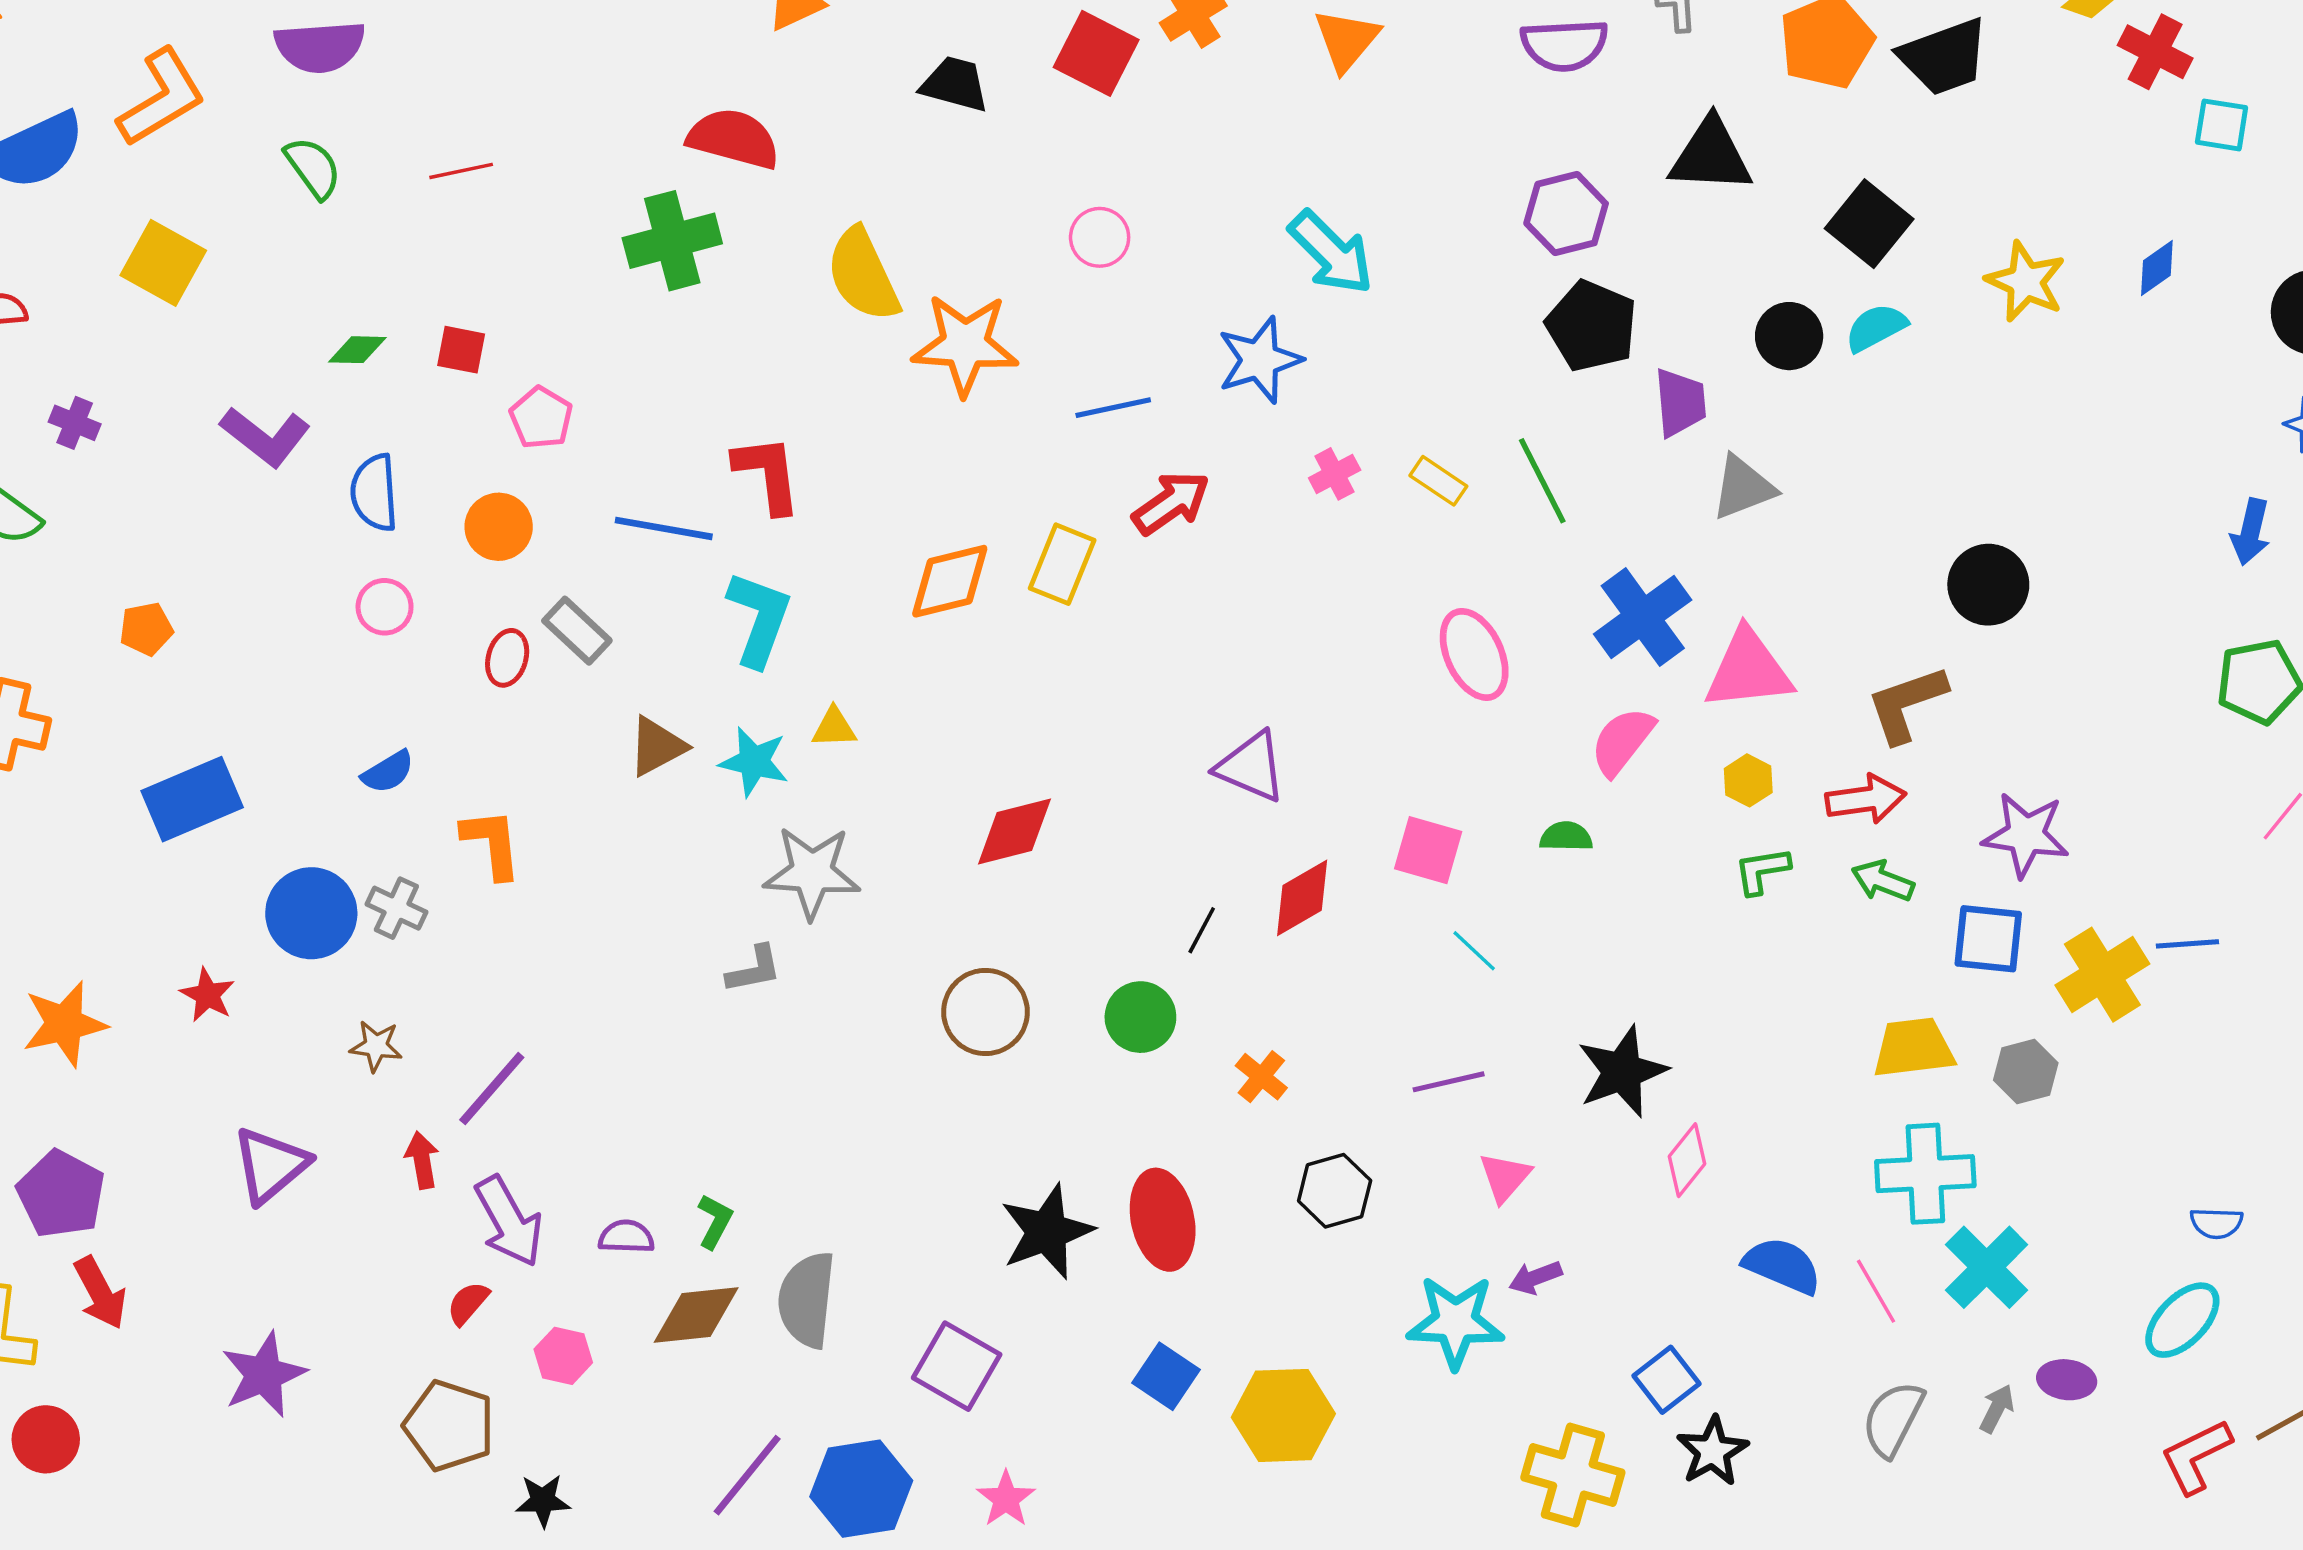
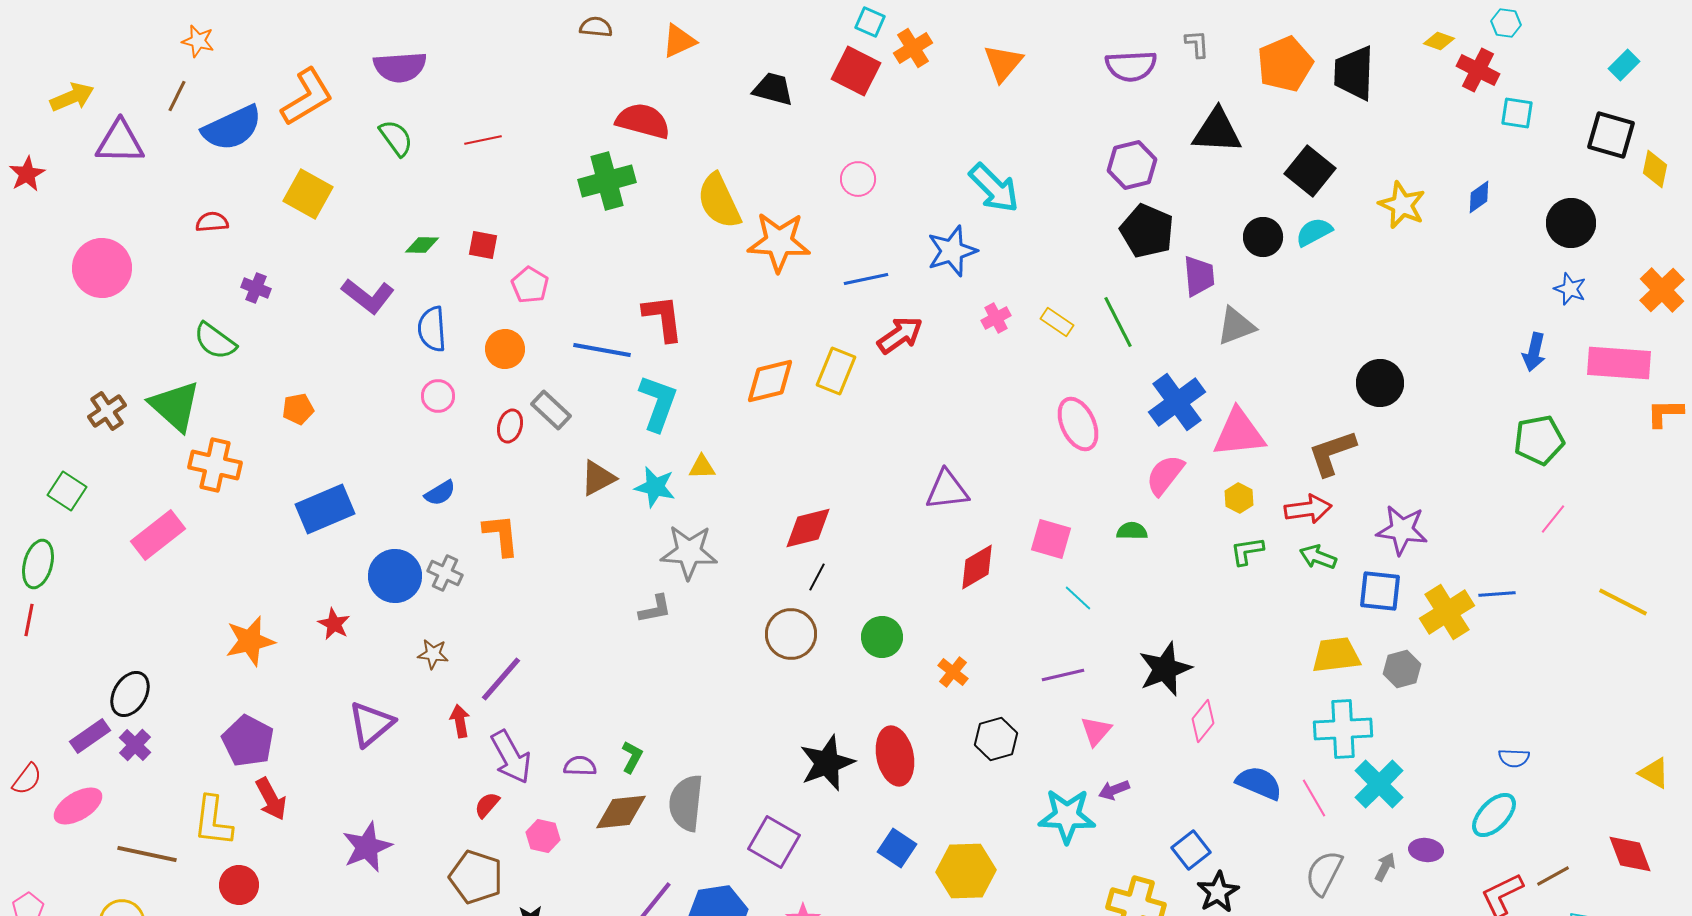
black trapezoid: (1944, 57) -> (1354, 73), turned 112
purple triangle: (1251, 767) -> (947, 490), turned -30
black line: (1202, 930) -> (817, 577), moved

